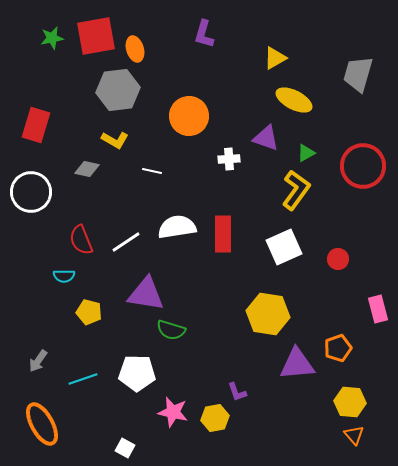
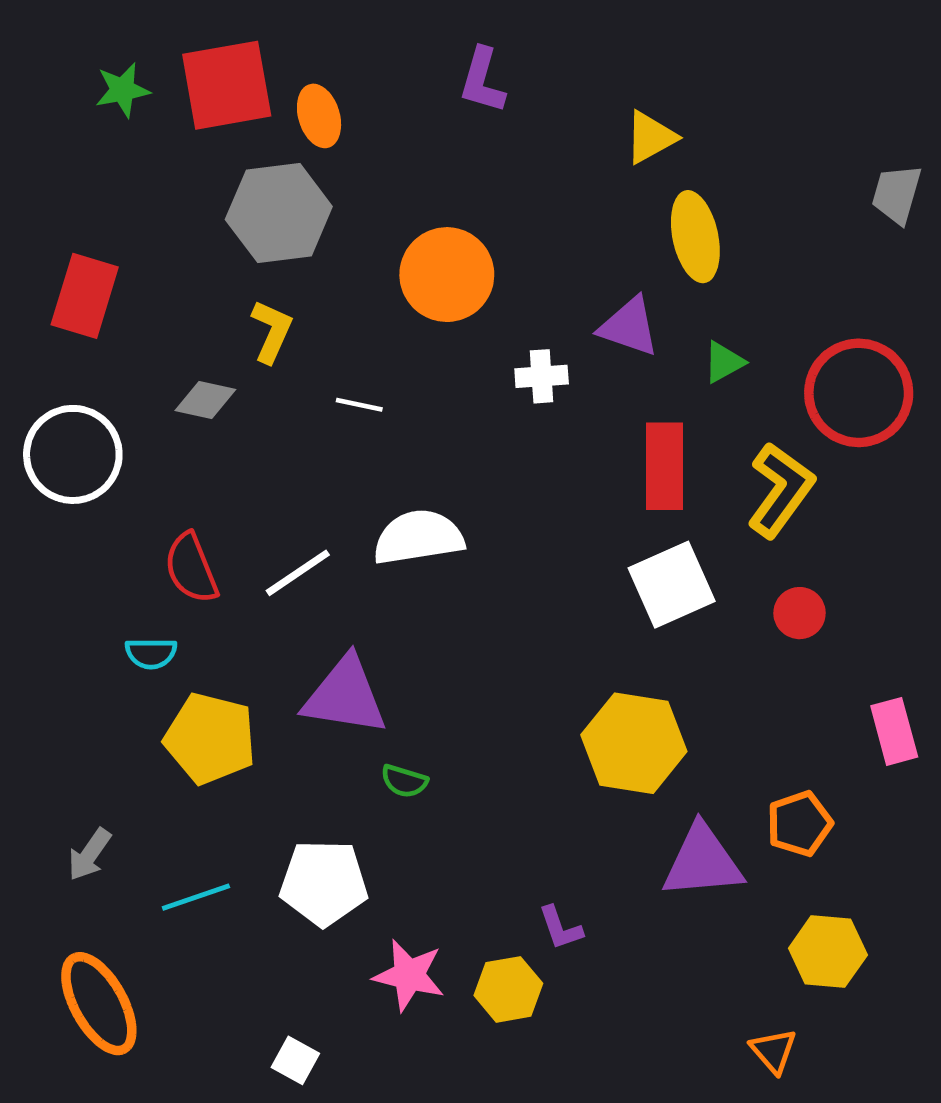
gray trapezoid: (358, 74) -> (897, 194), moved, size x0.7
yellow ellipse: (294, 100) -> (695, 237), turned 51
yellow L-shape: (115, 140) -> (272, 331), turned -96
yellow L-shape: (296, 190) -> (781, 490), moved
red rectangle: (223, 234) -> (665, 466), moved
yellow pentagon: (89, 312) -> (210, 738), size x1.5
green semicircle: (171, 330) -> (404, 781), size x0.7
orange triangle: (354, 435) -> (773, 1051), moved

